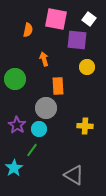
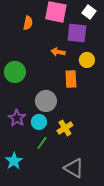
orange arrow: (44, 59) -> (58, 52), moved, turned -64
orange rectangle: (58, 86) -> (71, 79), moved
yellow cross: (85, 126) -> (65, 128), moved, turned -35
green line: (32, 150) -> (42, 143), moved

